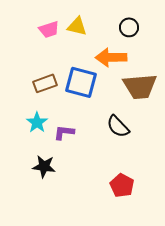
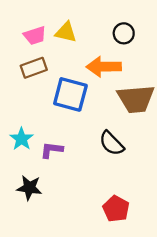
brown rectangle: (45, 83) -> (34, 68), moved

